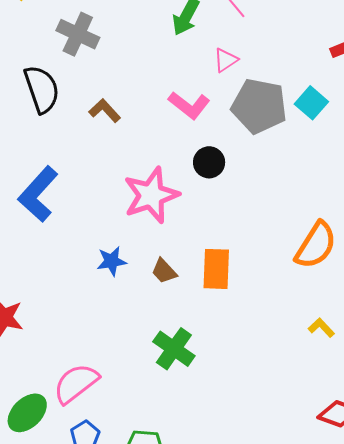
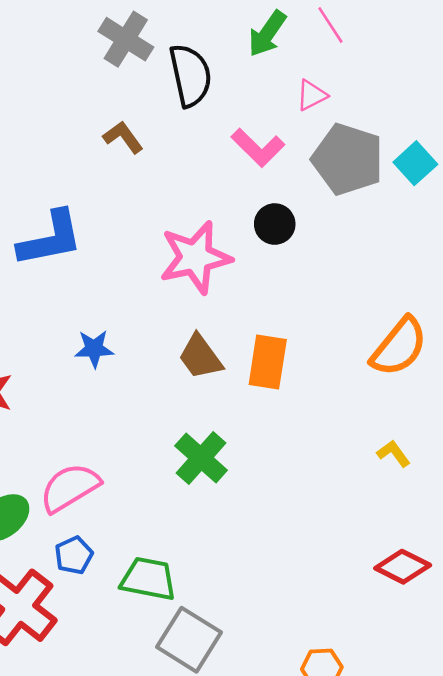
black semicircle: (42, 89) -> (190, 75), moved
brown L-shape: (105, 111) -> (123, 137), moved
blue L-shape: (38, 194) -> (50, 239), turned -150
blue star: (112, 261) -> (94, 349), moved
brown trapezoid: (164, 271) -> (200, 357), size x1.4

